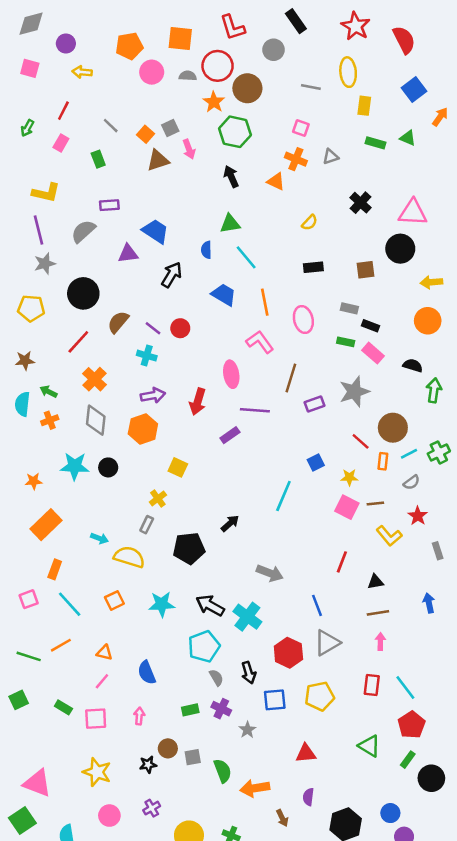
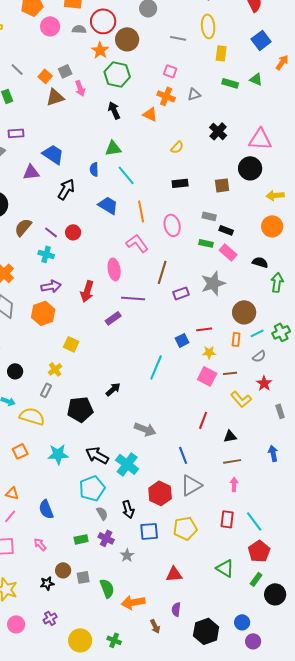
red line: (361, 441) -> (204, 329), moved, turned -49
black circle: (108, 467) -> (15, 371), moved
pink arrow: (139, 716) -> (40, 544), turned -48

